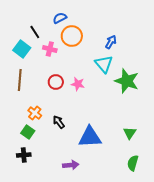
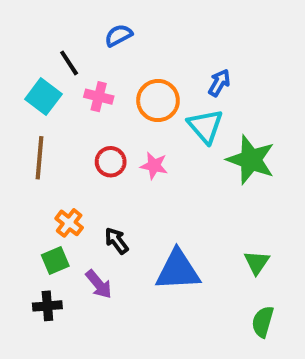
orange circle: (72, 36) -> (158, 101), moved
green square: (28, 132) -> (55, 260), turned 32
purple arrow: (71, 165) -> (99, 284), moved, turned 56

